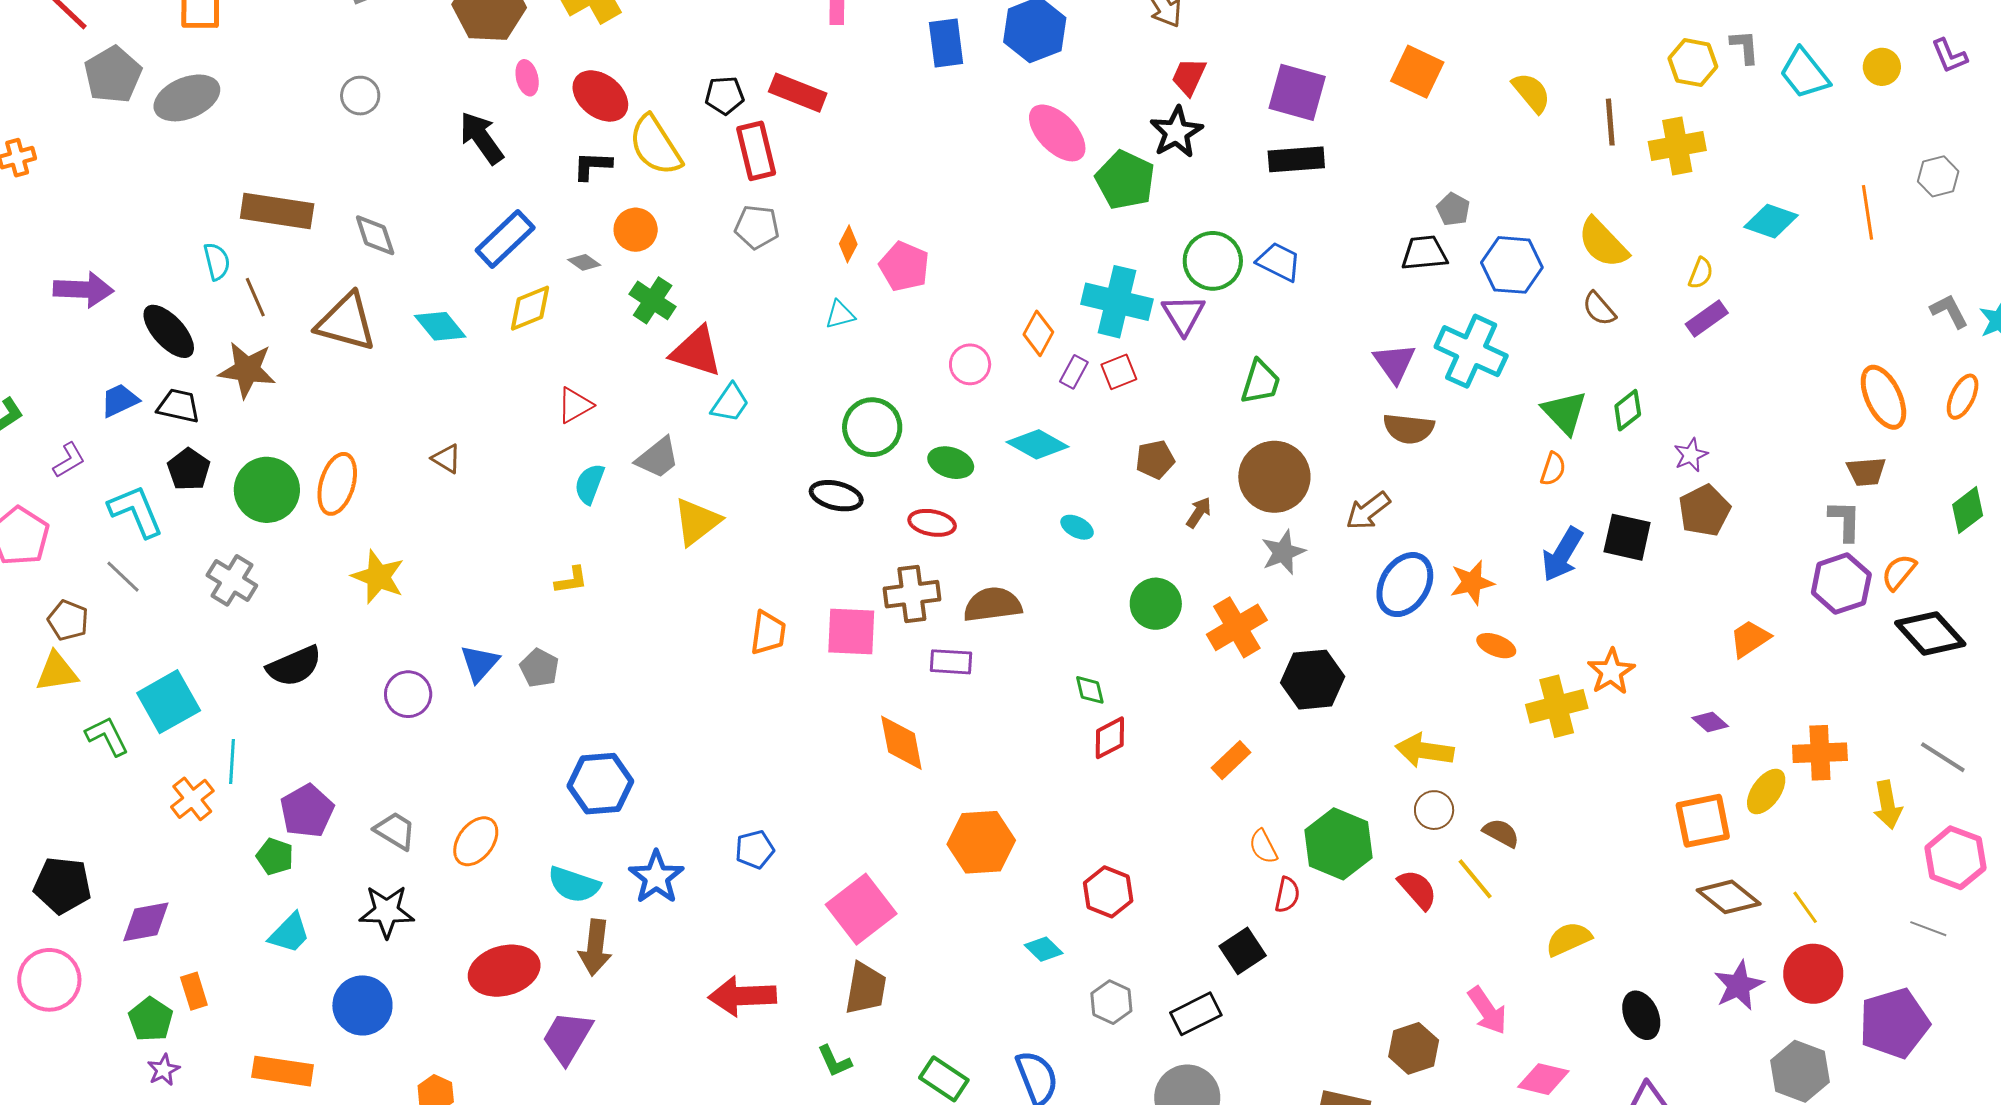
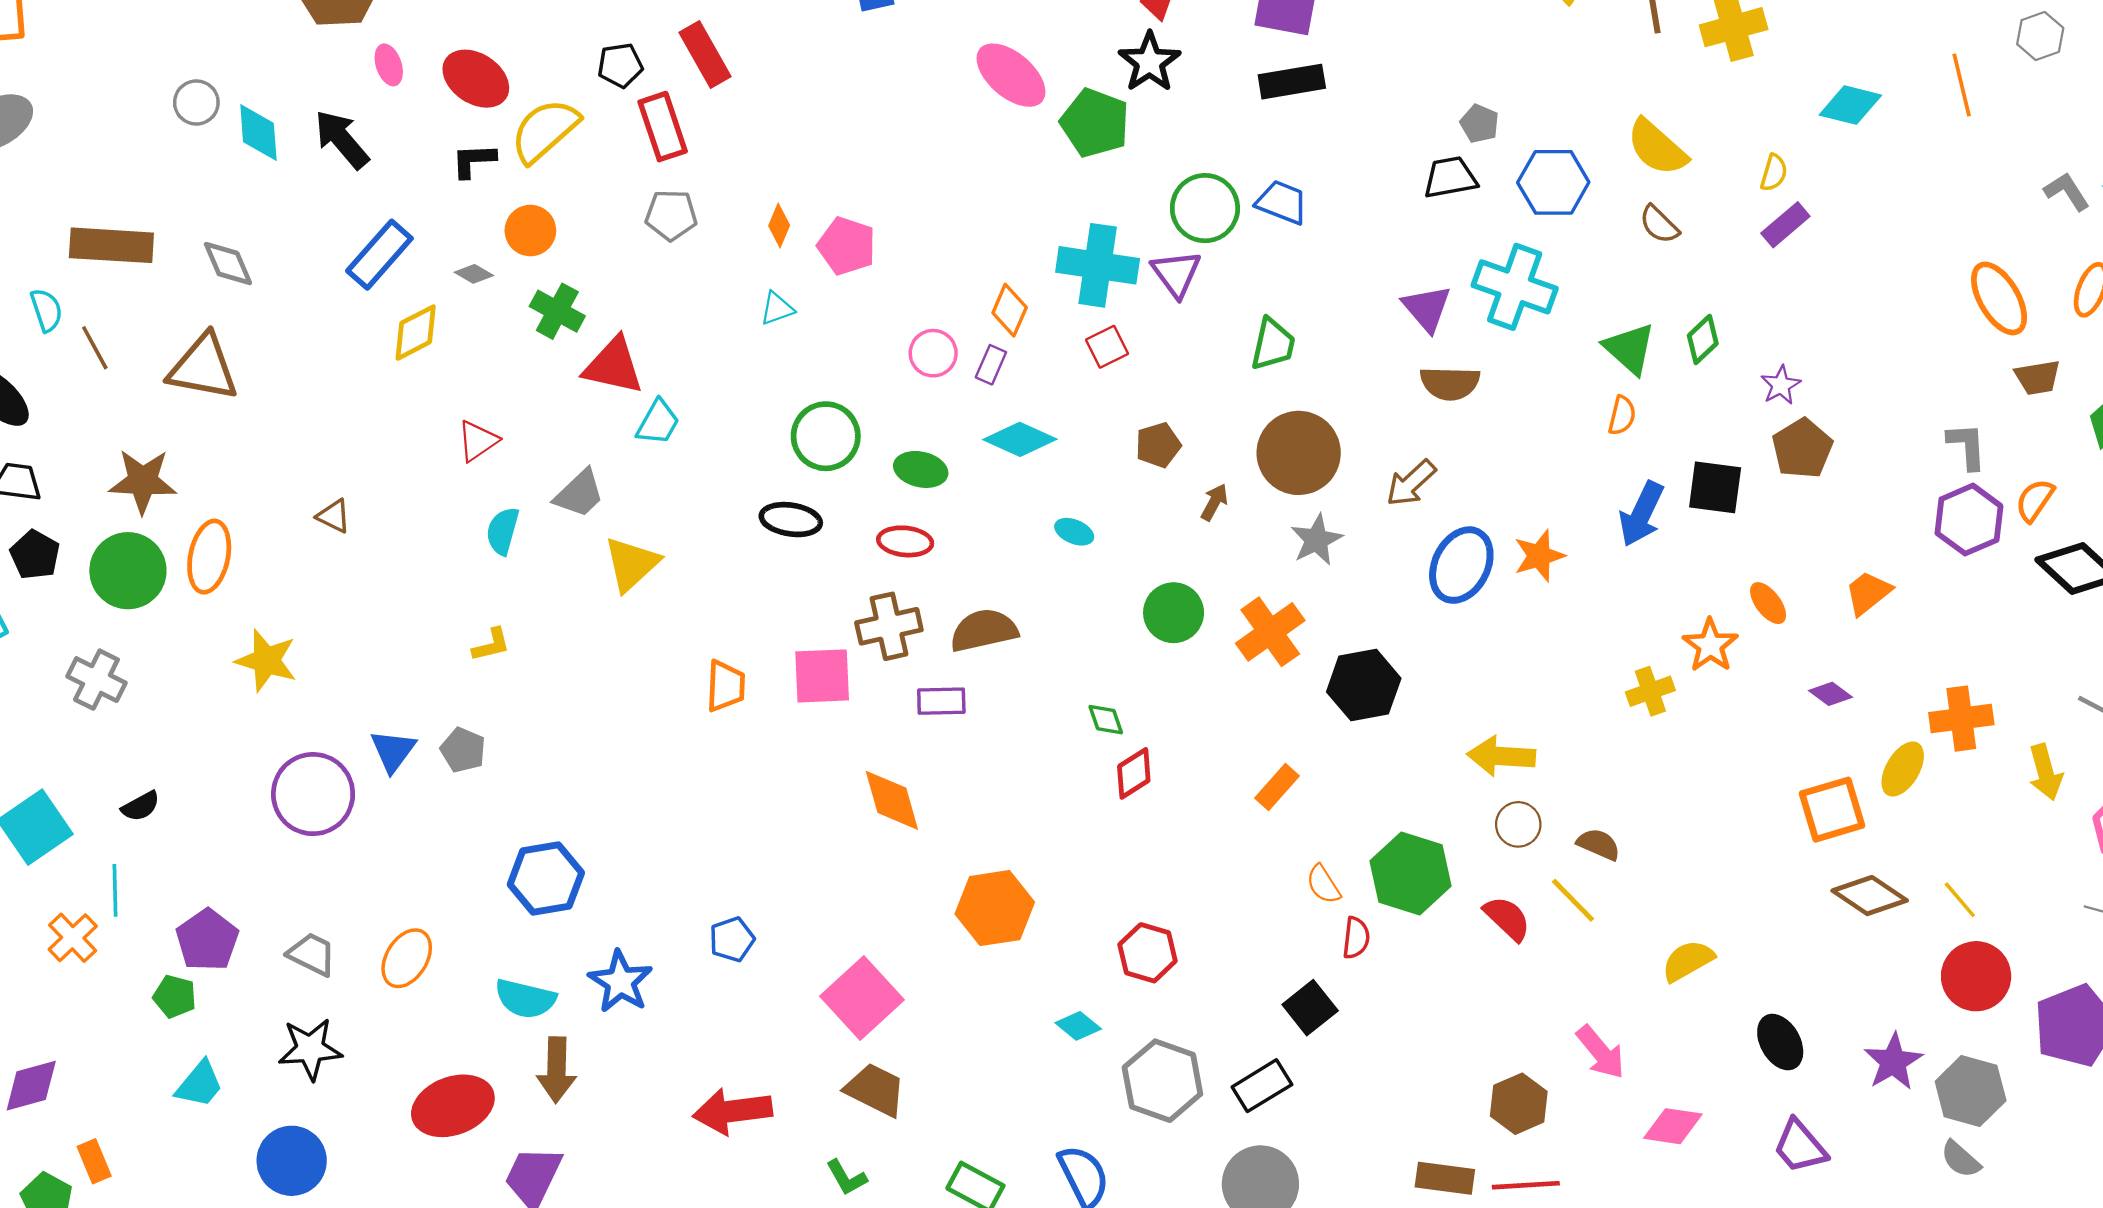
red rectangle: (798, 93) -> (705, 55), turned 44
yellow semicircle: (655, 145) -> (545, 131), turned 86
cyan diamond: (440, 326) -> (258, 133), moved, turned 40
brown star: (247, 370) -> (143, 481), moved
purple rectangle: (1074, 372) -> (991, 365), moved
brown trapezoid: (1866, 472) -> (2038, 377), moved
orange ellipse: (1496, 646) -> (1768, 603), moved, turned 36
black semicircle: (294, 666) -> (141, 806), moved, size x0.6
purple circle: (408, 694) -> (313, 794), size x1.5
yellow cross: (1557, 706) -> (1650, 691), size x0.7
purple star: (1739, 985) -> (1893, 1062), moved
brown trapezoid: (866, 988) -> (875, 1090), turned -68
gray hexagon: (1111, 1002) -> (1162, 1081), size x1.6

